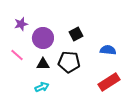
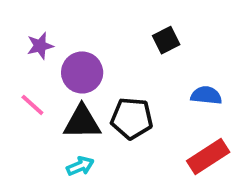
black square: (76, 34) -> (166, 40), moved
black triangle: (43, 64) -> (82, 122), size x1.5

